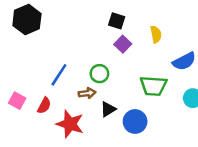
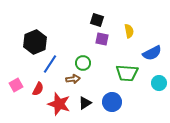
black hexagon: (27, 20) -> (35, 42), moved
purple square: (123, 44) -> (102, 39), turned -32
pink square: (17, 101) -> (16, 85), turned 32
black triangle: (108, 109) -> (85, 103), moved

